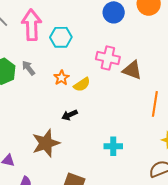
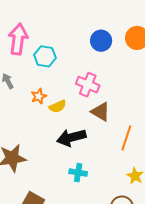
brown triangle: (132, 70) -> (101, 112), moved
black arrow: (70, 115) -> (71, 137), moved, size x1.8

